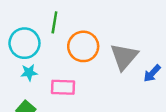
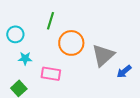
cyan circle: (24, 43) -> (15, 34), moved, size x0.7

